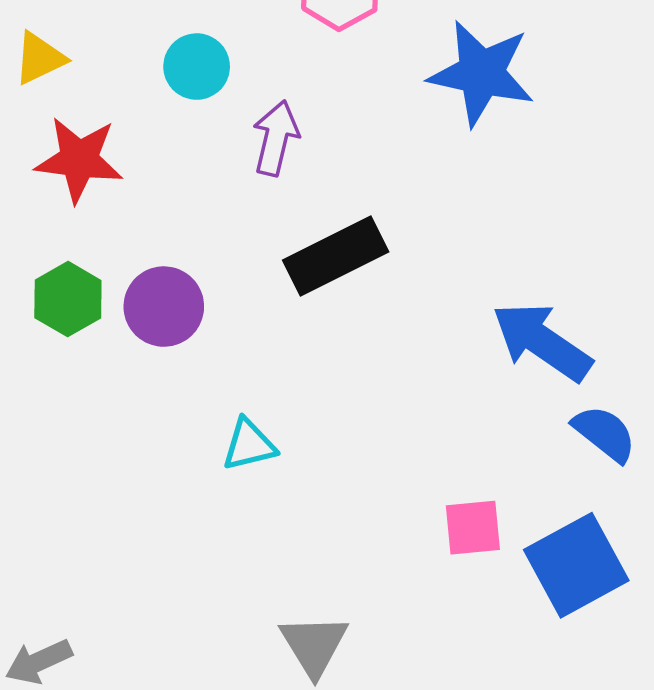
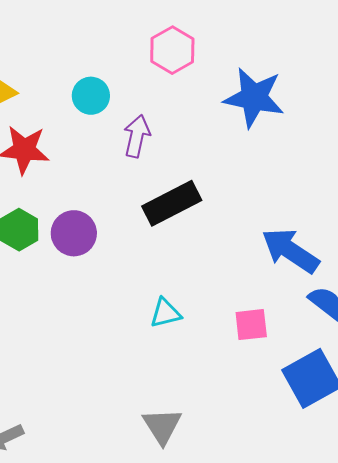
cyan triangle: (249, 445) -> (165, 313), moved
pink square: (473, 528) -> (251, 325), moved

